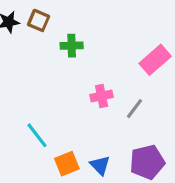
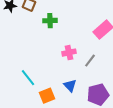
blue triangle: (100, 165) -> (70, 86), moved

